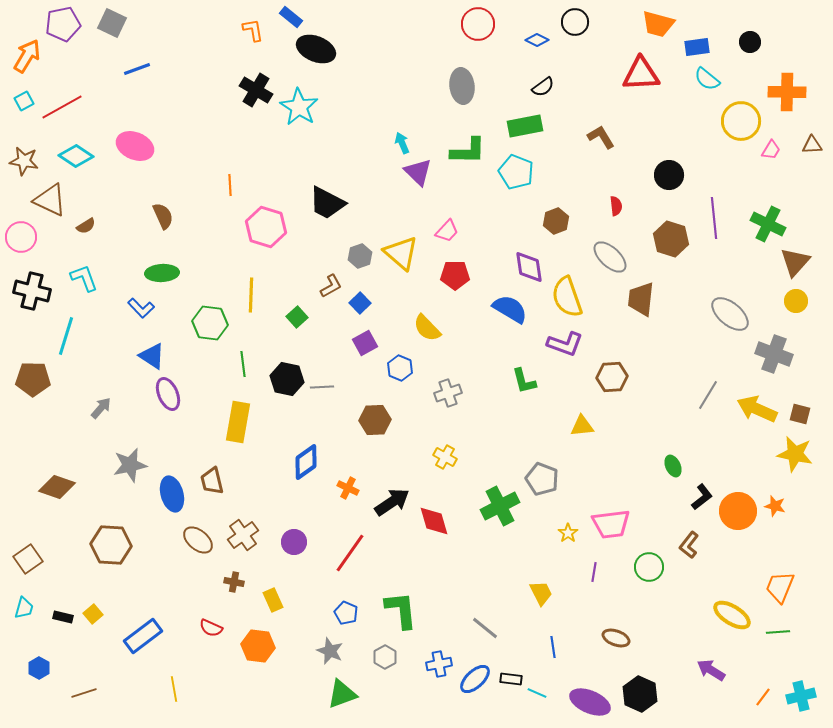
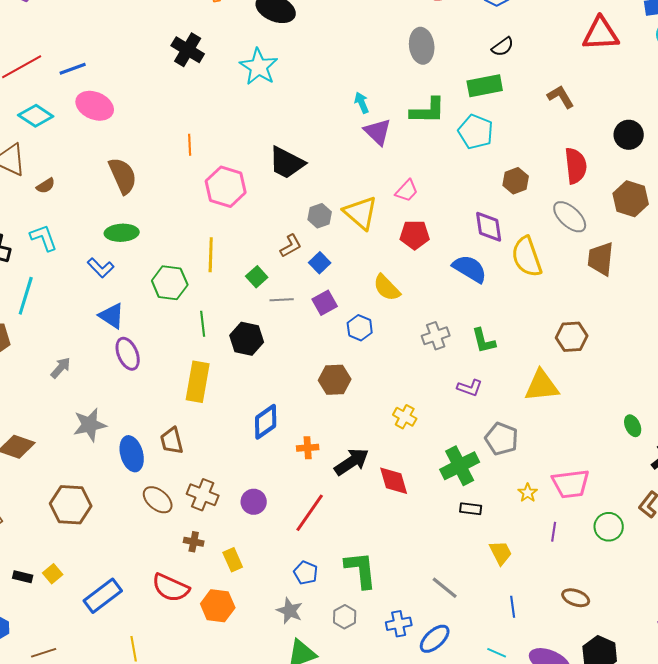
blue line: (137, 69) -> (73, 69), moved
black cross: (256, 90) -> (188, 50), moved
red semicircle: (616, 206) -> (576, 166), size x1.8
brown semicircle: (163, 216) -> (123, 176), size x1.4
purple L-shape: (565, 344) -> (470, 388), moved, size x0.7
gray line: (322, 387) -> (282, 300), moved
gray cross: (448, 393) -> (436, 336), moved
yellow triangle: (582, 426) -> (542, 386), size x1.5
orange cross: (348, 488) -> (308, 448), turned -30
brown cross: (243, 535) -> (203, 495), turned -32
red semicircle: (211, 628) -> (171, 588), size x1.6
black rectangle: (511, 679) -> (471, 509), moved

